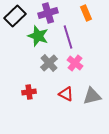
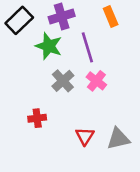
red triangle: (66, 94) -> (85, 136), moved, turned 35
gray triangle: (92, 96) -> (118, 139), moved

